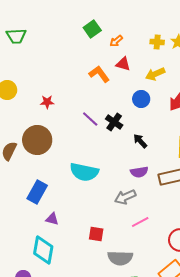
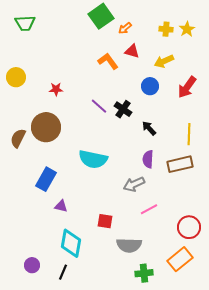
green square: (92, 29) -> (101, 16), size x1.4
purple semicircle: (139, 172) -> (148, 159), turned 102
cyan diamond: (43, 250) -> (71, 243), moved

